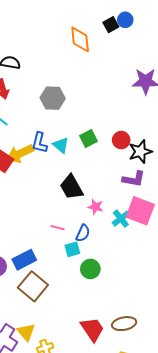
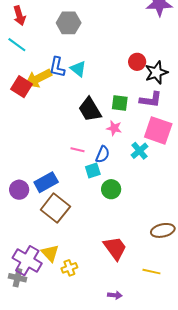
green square: (89, 138) -> (120, 103), moved, turned 36
cyan cross: (121, 219) -> (140, 151), moved
brown ellipse: (124, 324) -> (163, 230), moved

